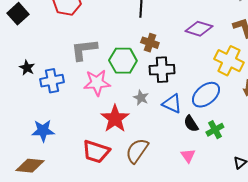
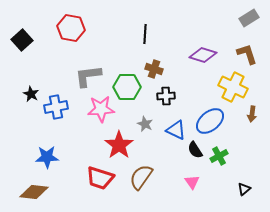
black cross: (162, 70) -> (166, 96), size x0.7

